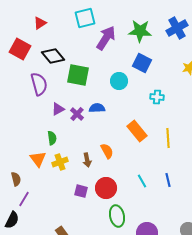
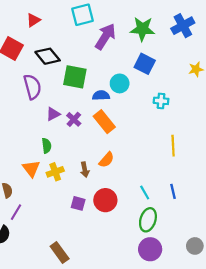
blue semicircle: (97, 108) -> (101, 95), moved
orange rectangle: (137, 131) -> (104, 122), moved
orange semicircle: (107, 151) -> (106, 160), turned 70
green ellipse: (117, 216) -> (148, 220), moved, turned 30

